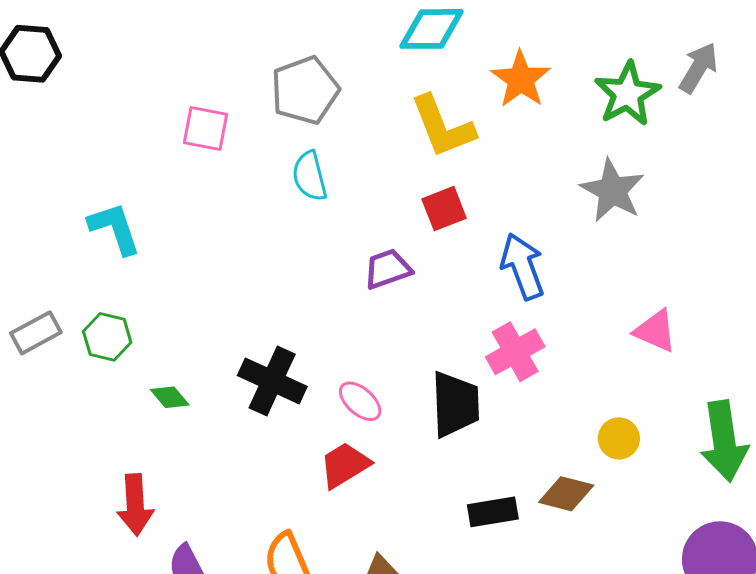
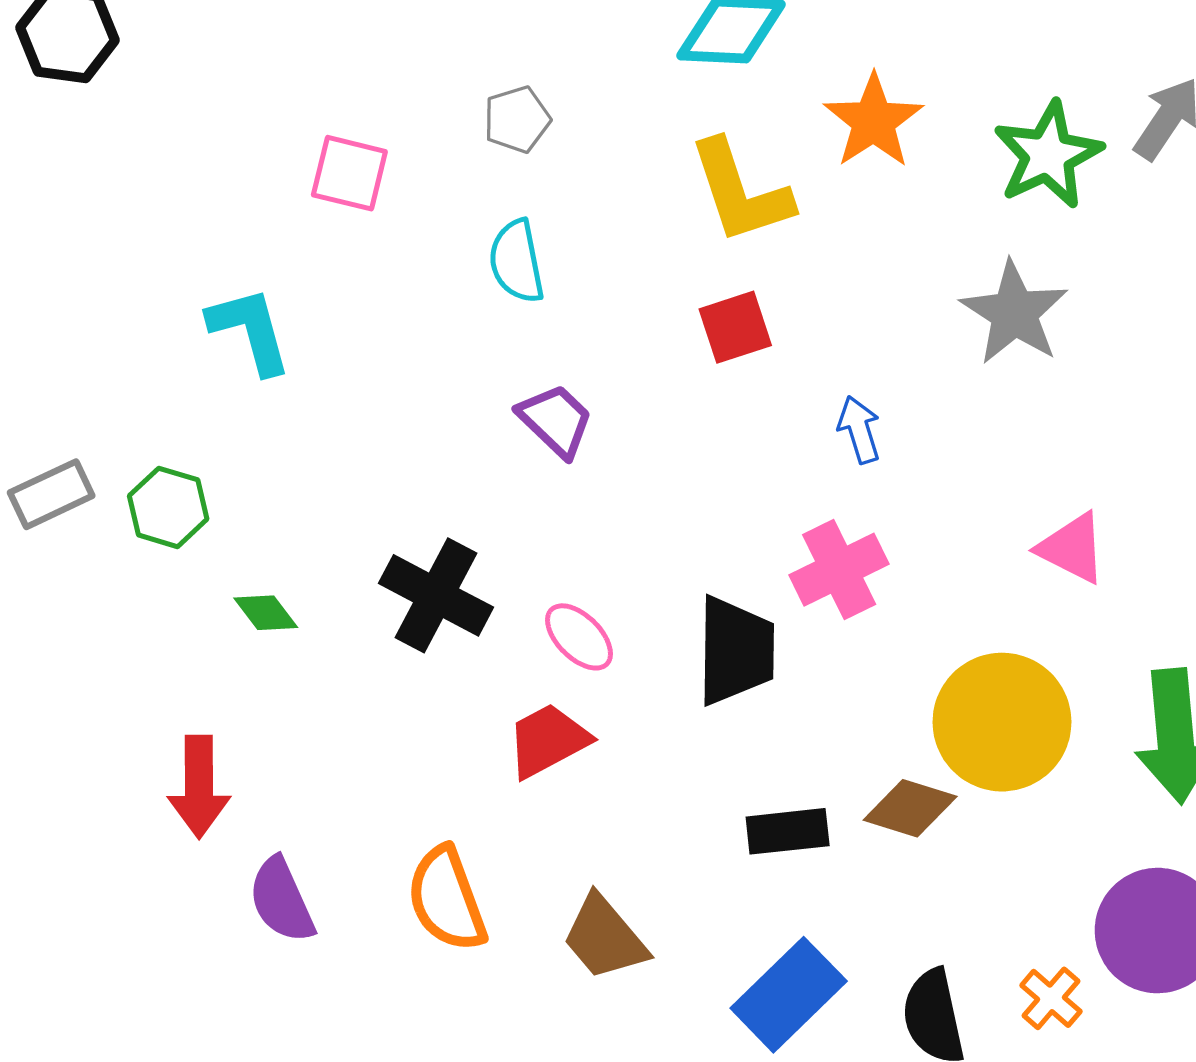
gray pentagon: (305, 90) -> (517, 119), size x0.6
cyan L-shape: (115, 228) -> (250, 330), moved
blue arrow: (523, 266) -> (859, 430), size x0.6
purple trapezoid: (388, 269) -> (556, 420), moved, turned 60
yellow circle: (619, 438) -> (1002, 722), size x2.0

